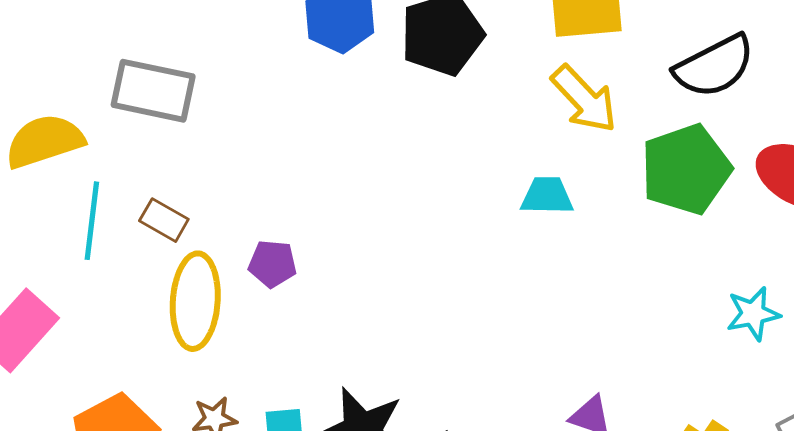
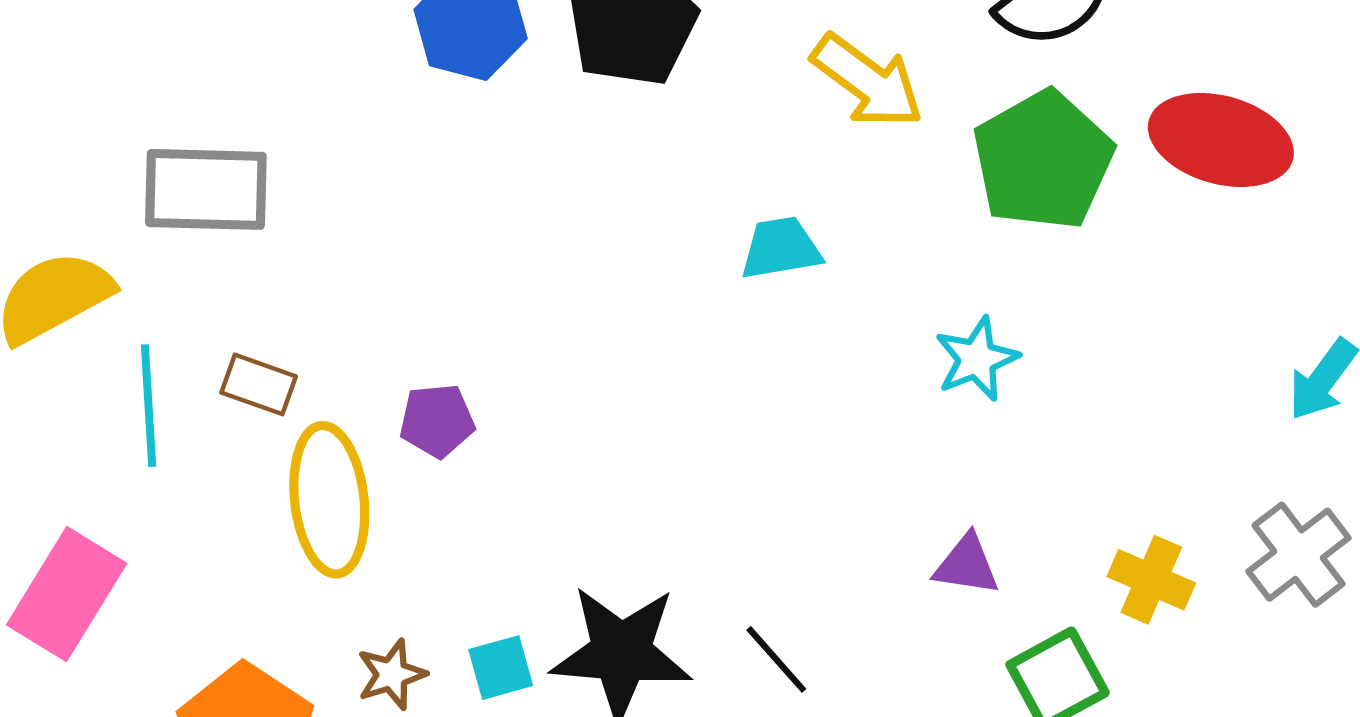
cyan trapezoid: (547, 196) -> (781, 248), moved
cyan star: (753, 314) -> (977, 359), moved

